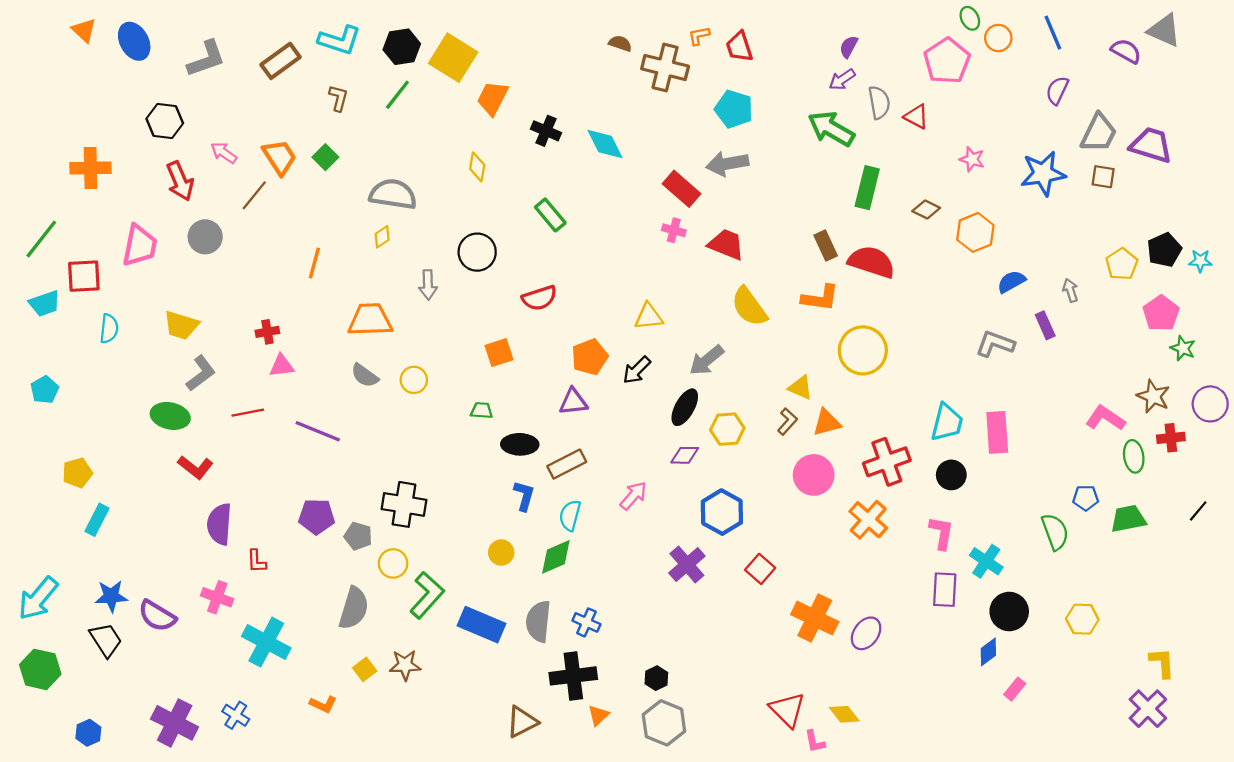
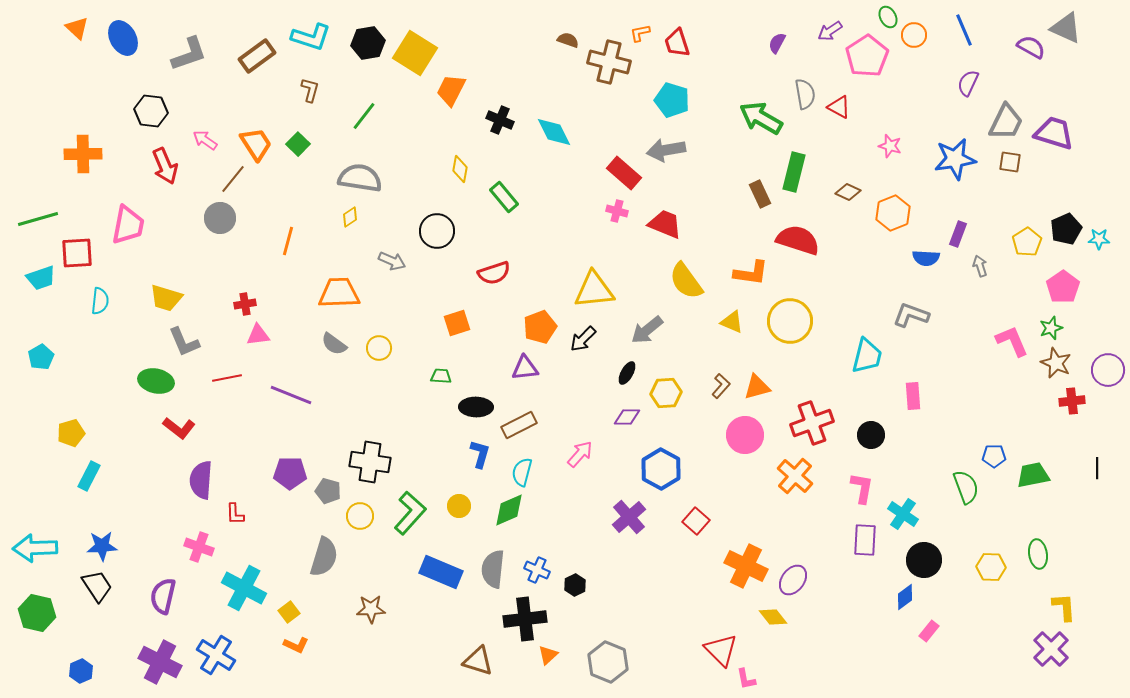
purple arrow: (842, 79) -> (830, 31), moved
green line: (397, 95) -> (364, 116), moved
yellow diamond: (477, 167) -> (460, 169), moved
gray circle: (205, 237) -> (220, 218), moved
green line: (41, 239) -> (38, 219), turned 36
brown rectangle: (826, 246) -> (760, 194), moved
blue semicircle: (1011, 282) -> (926, 258), turned -148
gray arrow: (428, 285) -> (392, 261), turned -64
yellow triangle: (649, 317) -> (594, 290), size x1.5
purple rectangle: (1045, 325) -> (958, 234), moved, turned 45
green star: (1183, 348) -> (1051, 328), moved, turned 30
gray L-shape: (201, 373) -> (184, 342), turned 104
yellow triangle: (801, 388) -> (732, 322), moved
black ellipse: (685, 407) -> (627, 373), size x0.7
pink L-shape: (1105, 418) -> (1012, 341), moved, turned 33
cyan trapezoid: (947, 423) -> (867, 356), moved
pink rectangle: (997, 432) -> (913, 396), size x0.7
green ellipse: (1134, 456) -> (1038, 554), moved
black line: (1198, 511) -> (1097, 468), turned -40
green L-shape: (427, 595) -> (410, 513), moved
cyan arrow: (38, 598) -> (35, 548), turned 48
purple semicircle: (157, 616) -> (163, 596), moved, turned 72
yellow square: (365, 669) -> (289, 612), moved
black hexagon: (656, 678) -> (575, 585), moved
yellow diamond: (844, 714) -> (773, 617), moved
blue cross: (236, 715) -> (216, 655), size x1.5
brown triangle: (522, 722) -> (478, 661), turned 44

